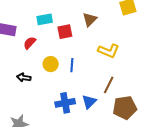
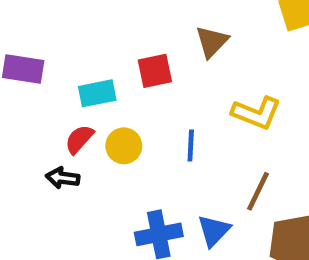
cyan rectangle: (45, 19) -> (97, 93), moved
red semicircle: (30, 43) -> (79, 139), moved
blue line: (72, 65) -> (191, 145), moved

